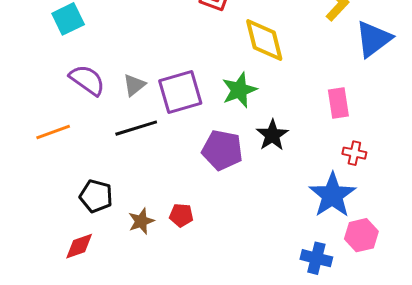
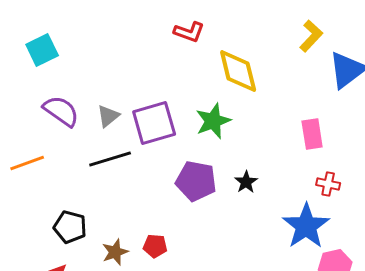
black star: (272, 135) -> (246, 182), moved, size x0.7

